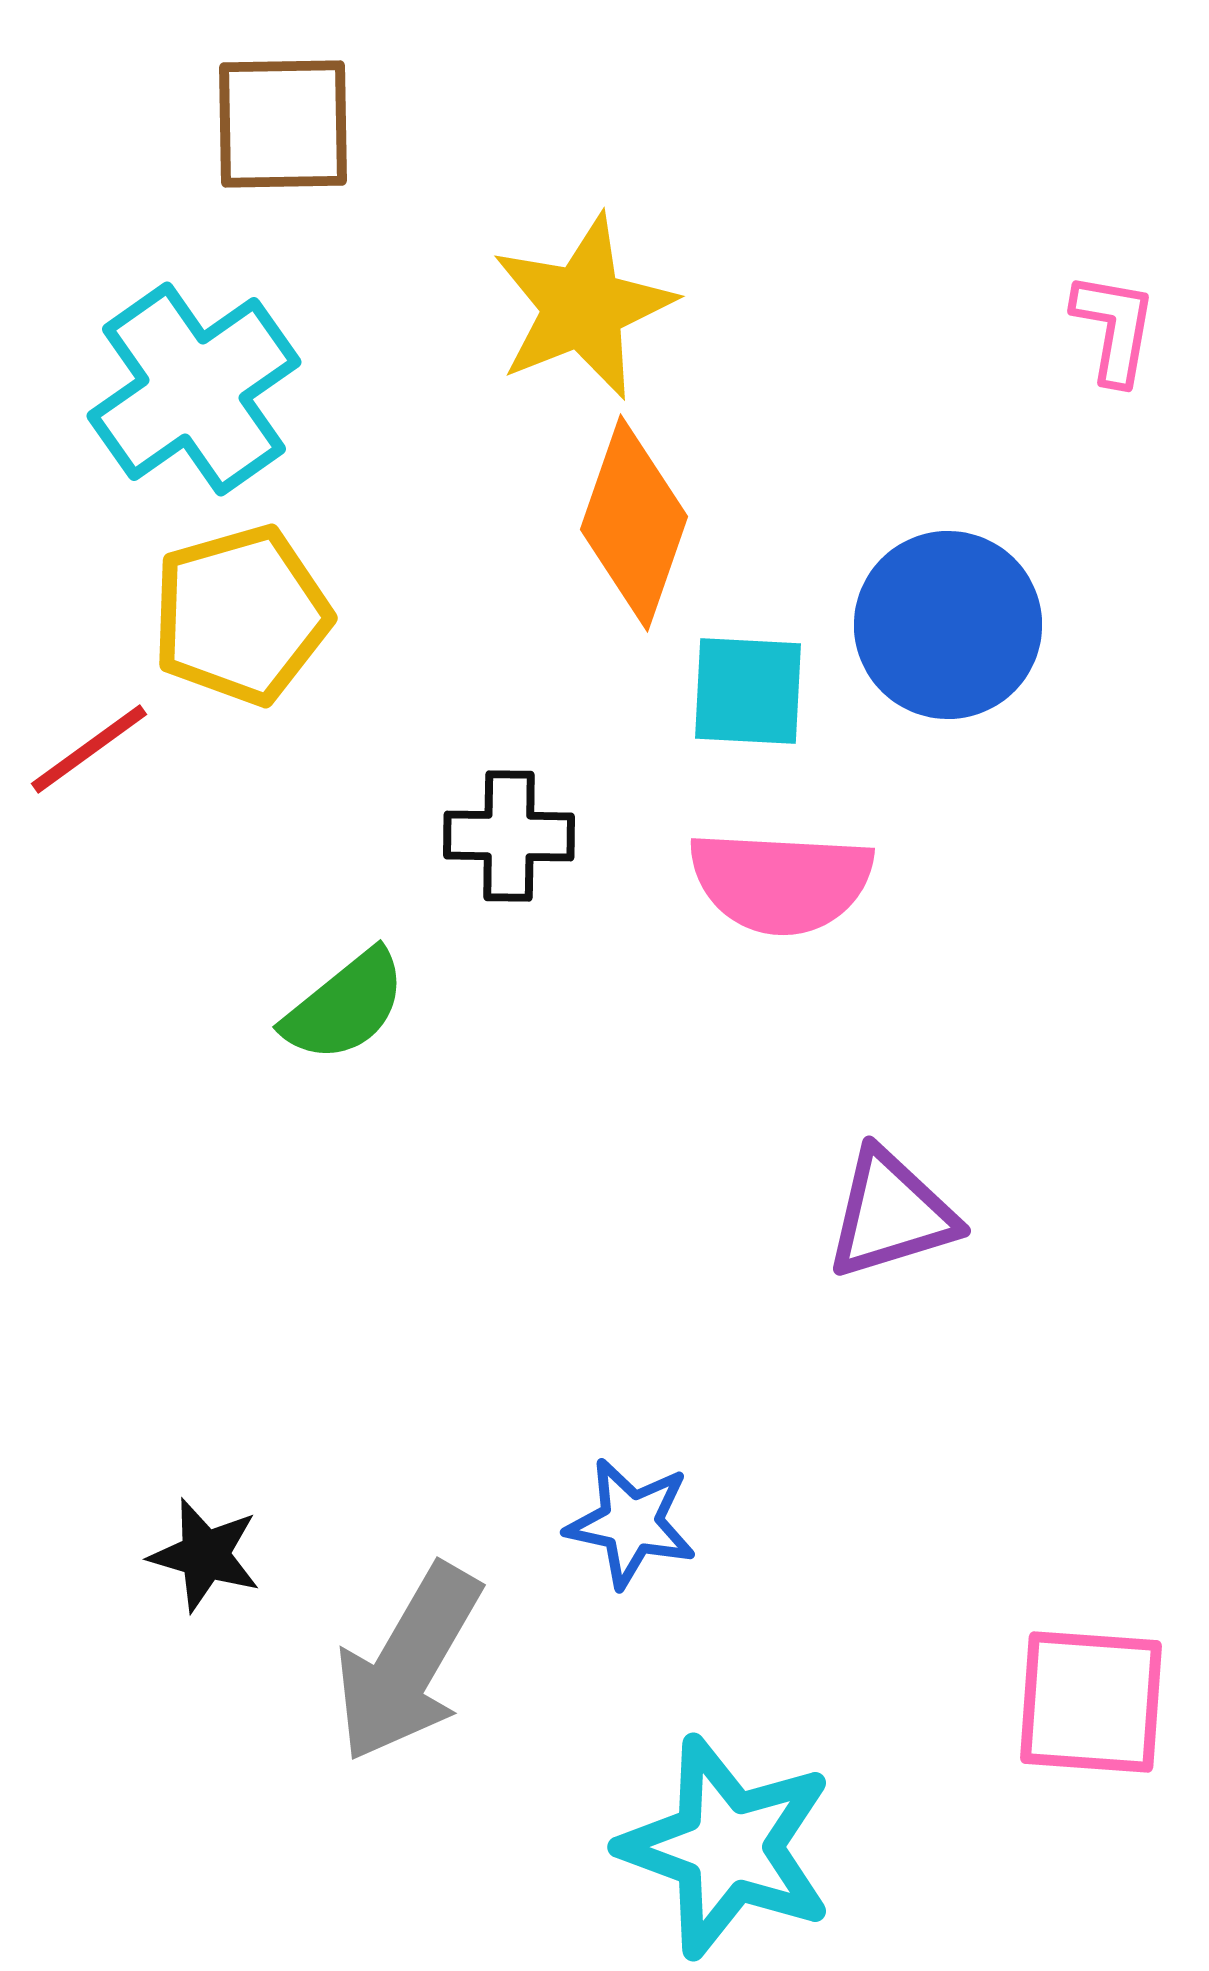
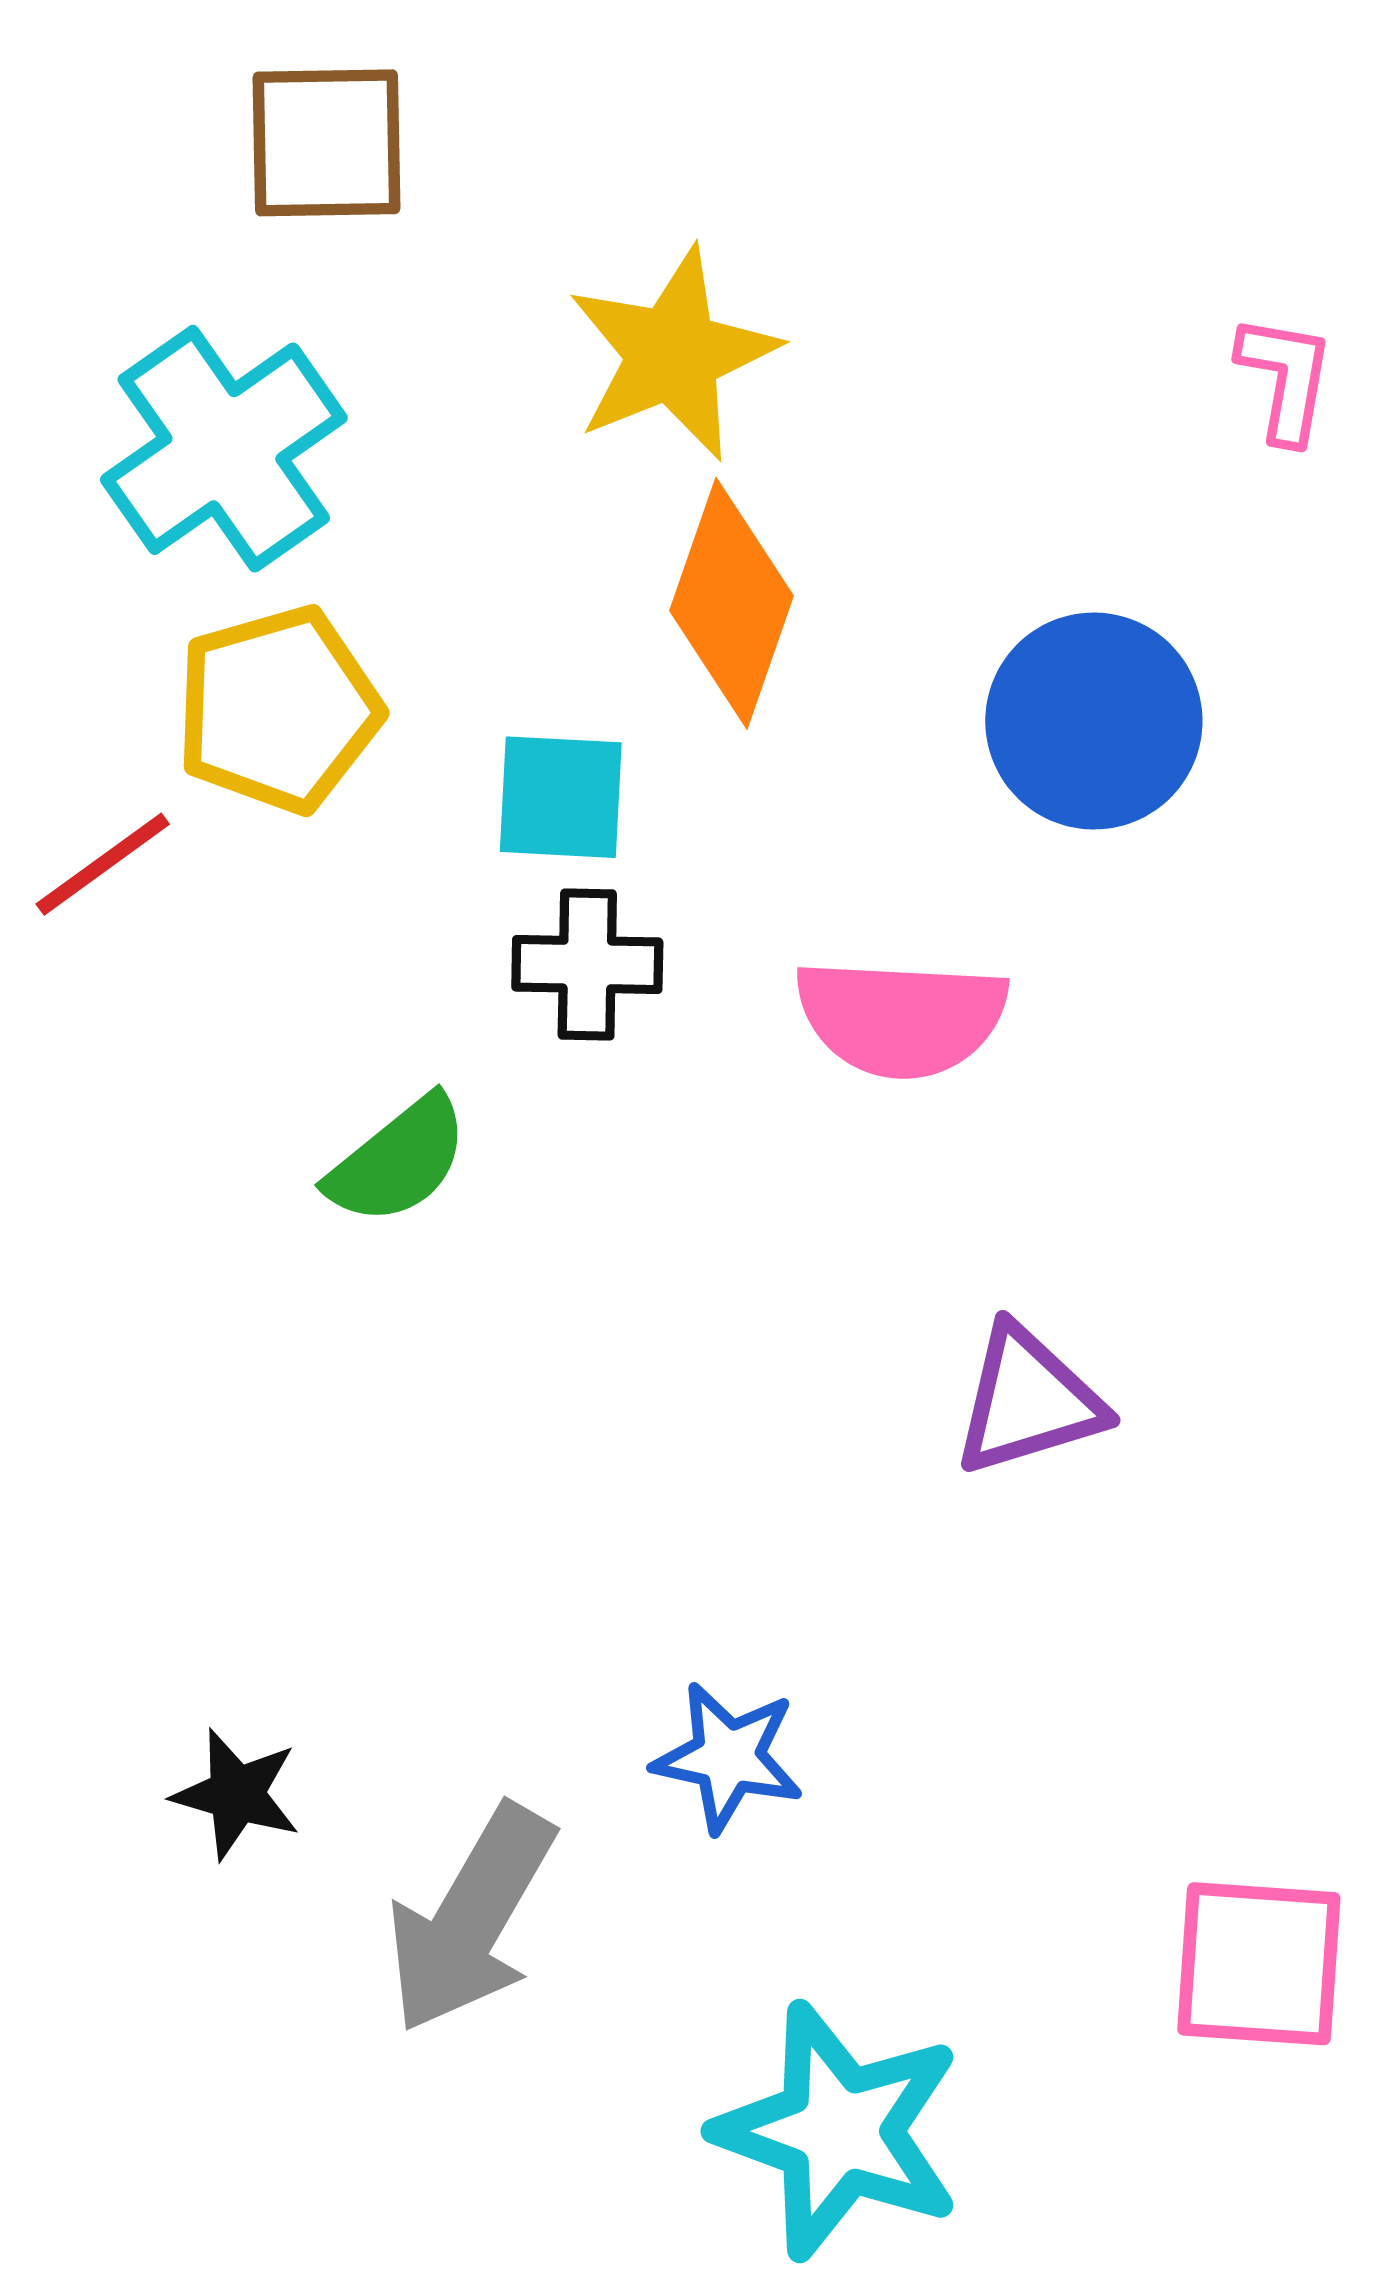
cyan square: (748, 691) -> (561, 797), moved

